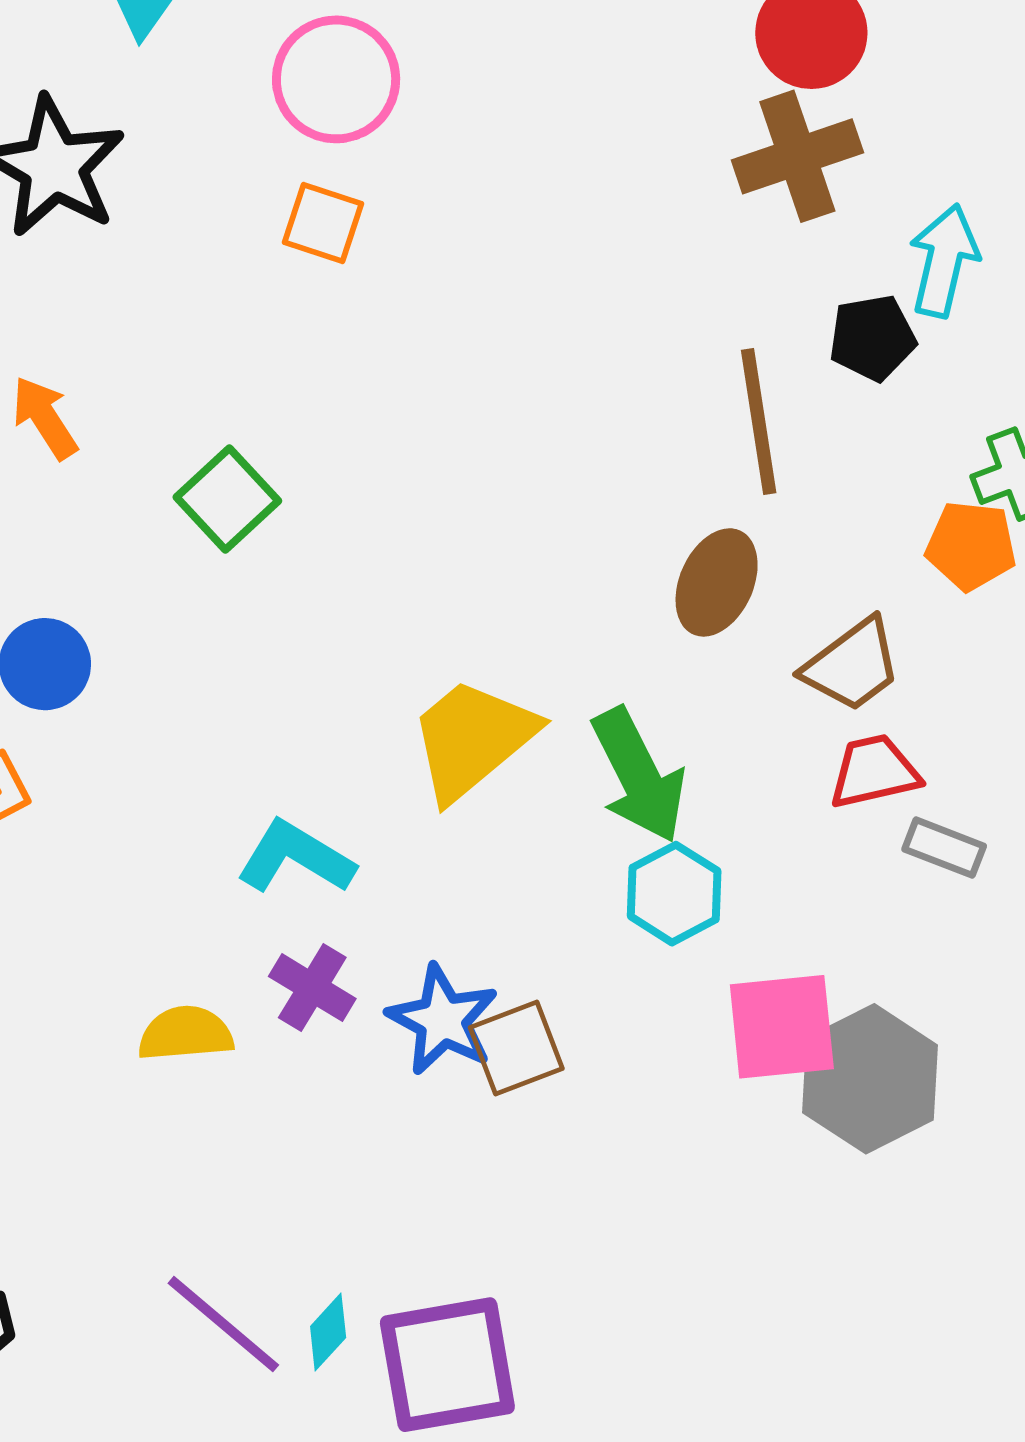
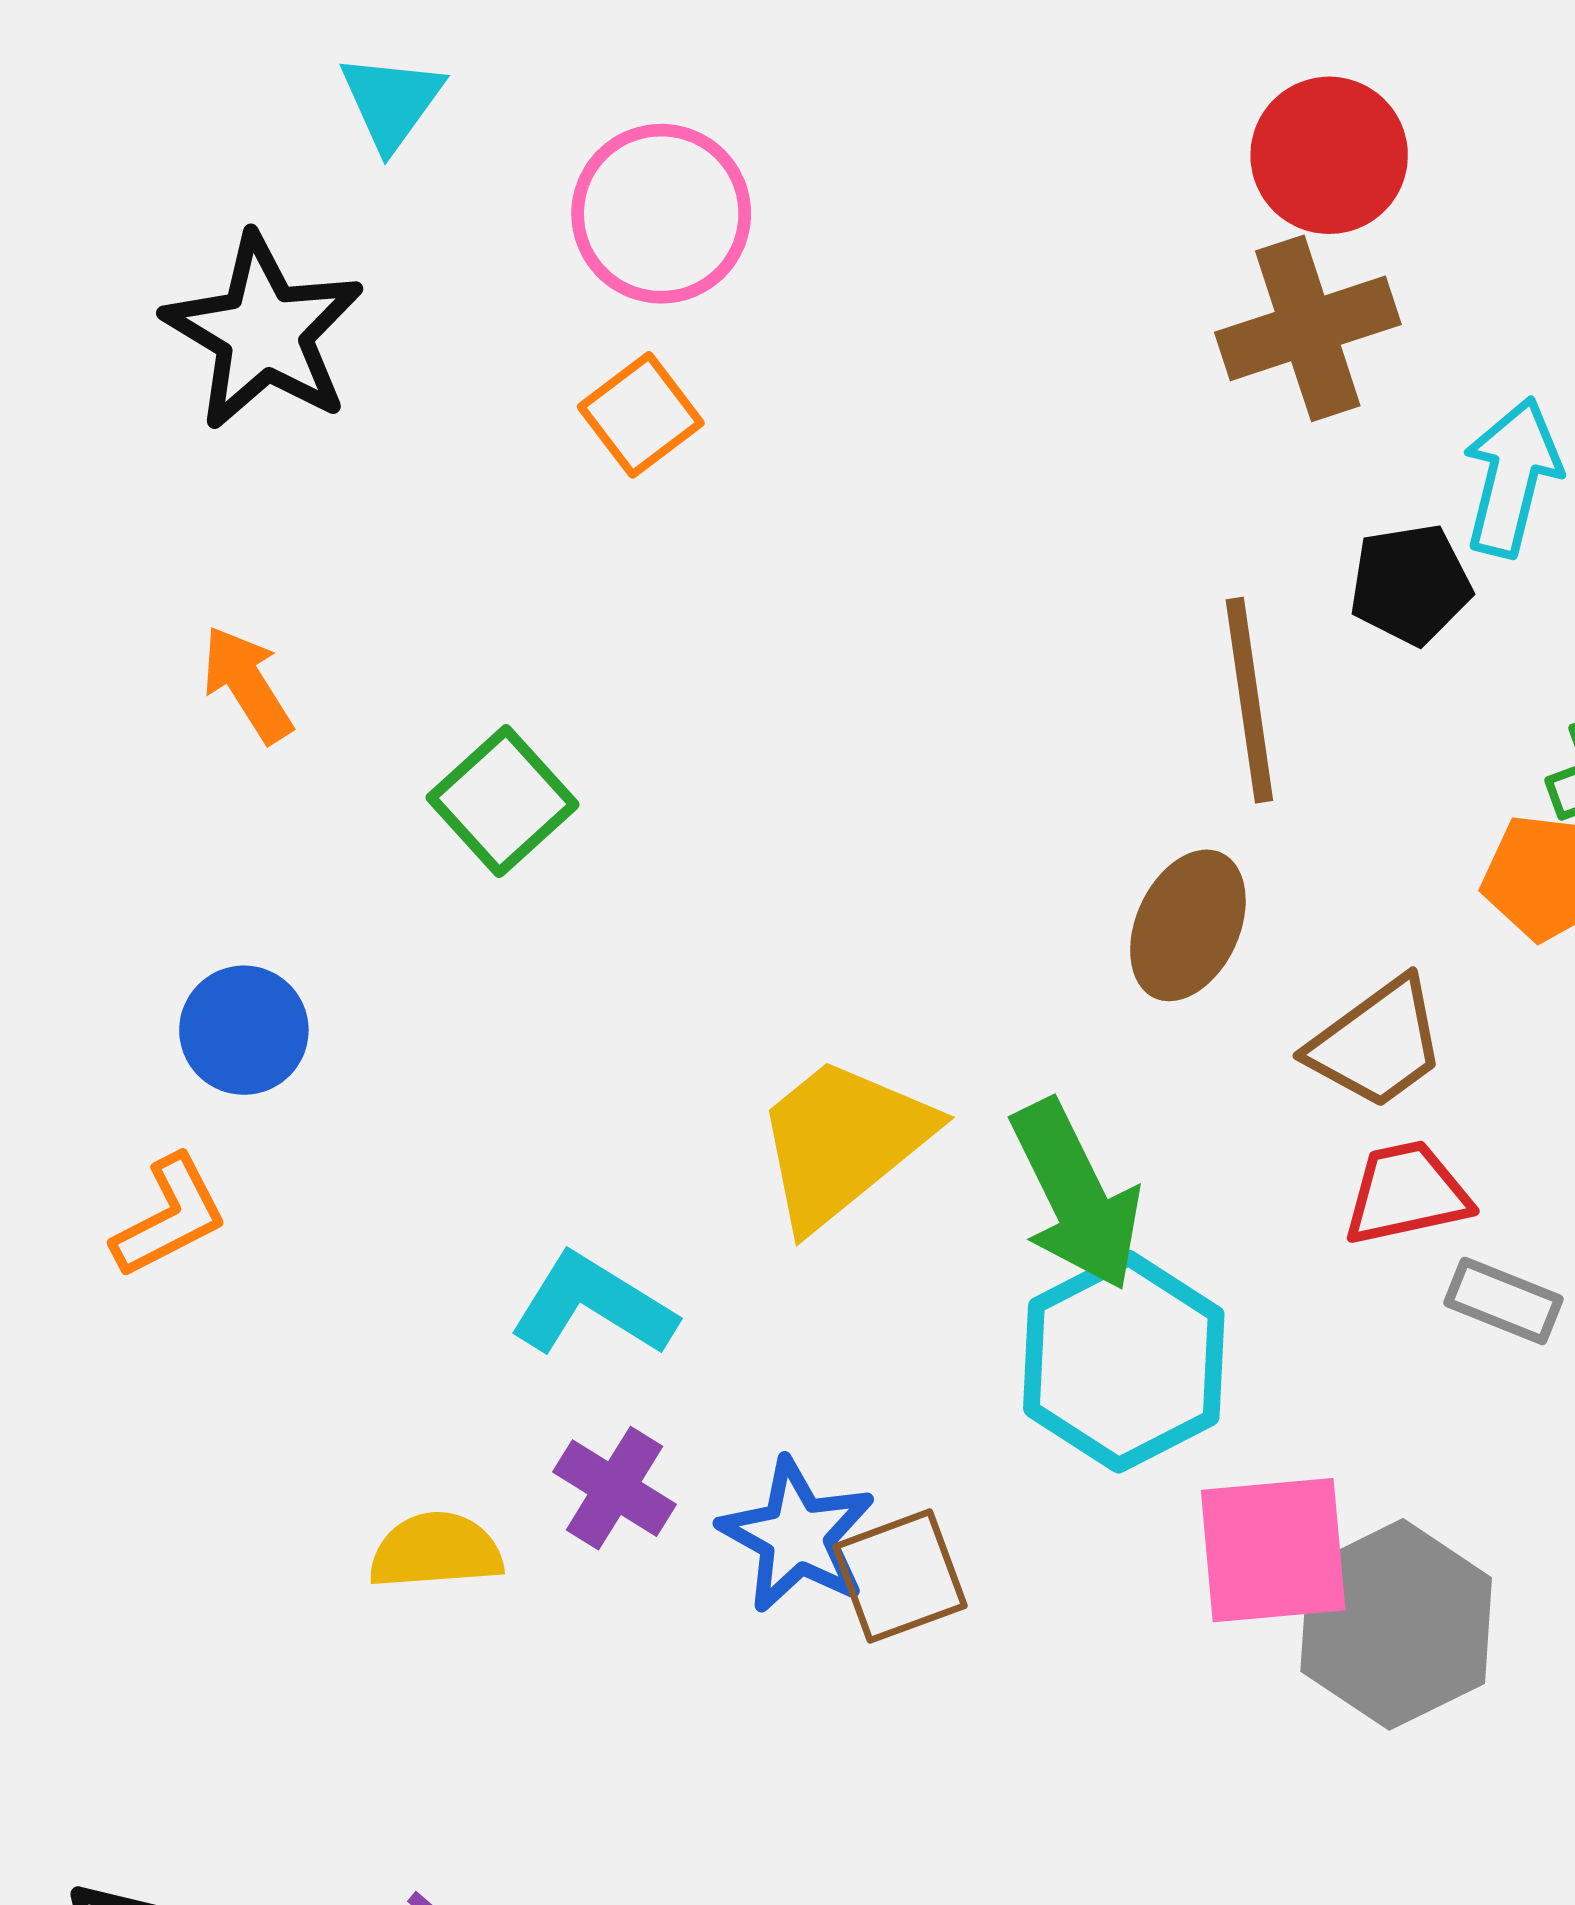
orange square: (323, 223) -> (641, 415), turned 34
cyan hexagon: (674, 894) -> (1124, 1362), size x1.5

